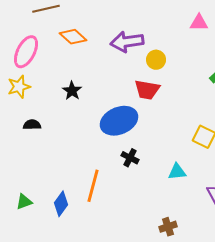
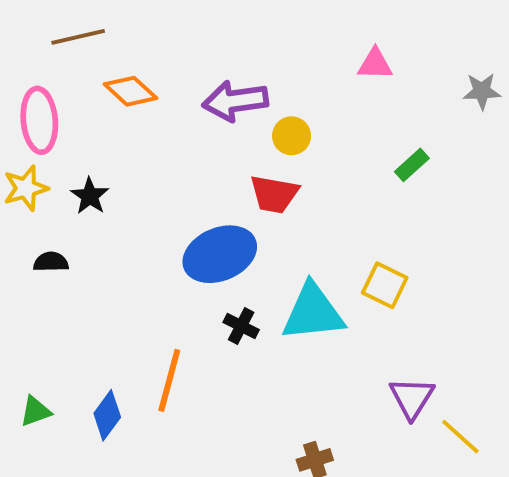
pink ellipse: (26, 52) -> (39, 120), turned -32
black star: (72, 91) -> (90, 196), moved
cyan triangle: (177, 172) -> (313, 312), moved, size x1.8

